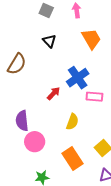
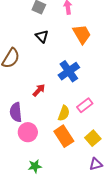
red arrow: (54, 93) -> (39, 90), moved
pink rectangle: (94, 97) -> (85, 105), moved, turned -42
orange rectangle: (72, 158) -> (64, 136), moved

